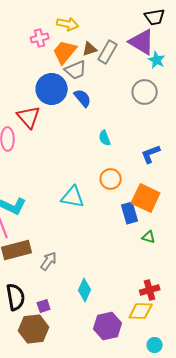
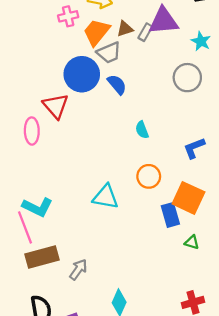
purple triangle: (142, 42) -> (163, 21), moved, turned -36
gray rectangle: (108, 52) -> (145, 32), size x0.7

